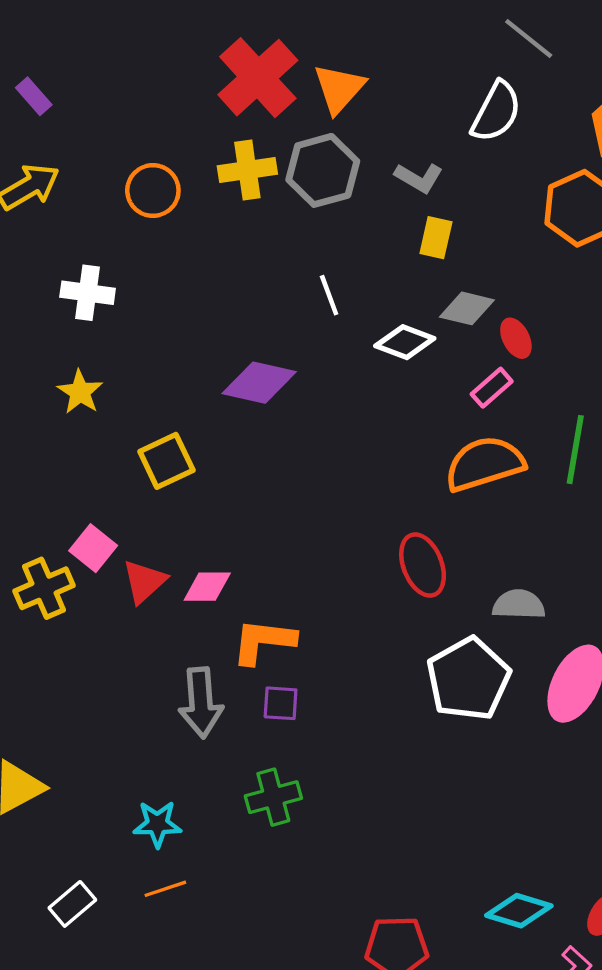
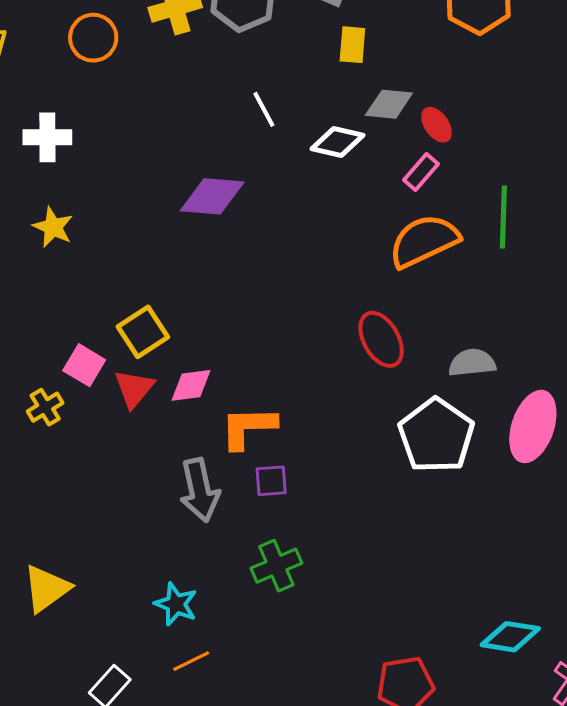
yellow square: (166, 461) -> (143, 332), moved
yellow cross: (44, 588) -> (45, 407), size x0.7
cyan star: (157, 824) -> (176, 604), turned 30

